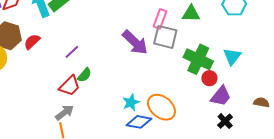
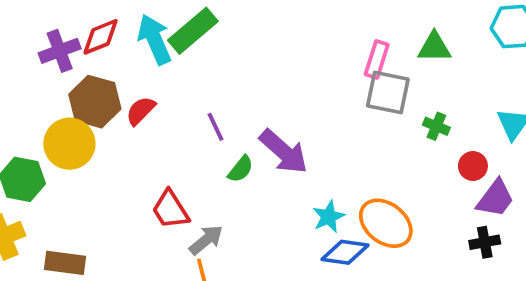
purple arrow: (135, 42) -> (284, 152), moved
purple line: (72, 52) -> (215, 127), turned -70
green cross: (198, 59) -> (436, 126), moved, size x0.5
red trapezoid: (70, 86) -> (170, 210), moved, turned 105
black cross: (225, 121) -> (485, 242), moved, turned 35

